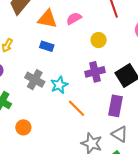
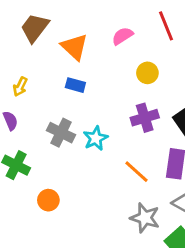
pink semicircle: (74, 18) -> (122, 36), moved
orange triangle: (47, 19) -> (75, 47), turned 35
orange line: (76, 108) -> (137, 172), moved

